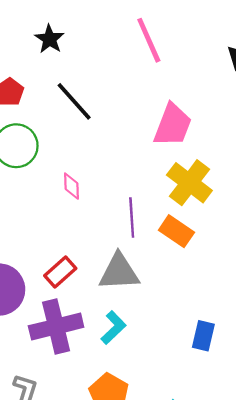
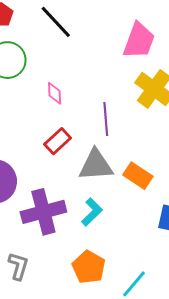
orange rectangle: (176, 231) -> (138, 176), moved
red rectangle: (60, 272) -> (58, 141), moved

